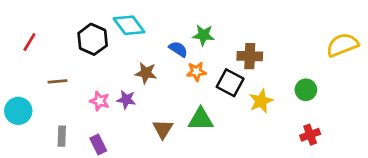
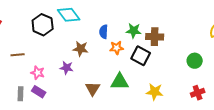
green star: (203, 35) -> (134, 31), moved
blue semicircle: (178, 49) -> (104, 32), turned -120
pink star: (100, 101) -> (38, 73), moved
yellow star: (261, 101) -> (155, 92), moved, turned 30
purple rectangle: (98, 145) -> (39, 92), moved, turned -32

